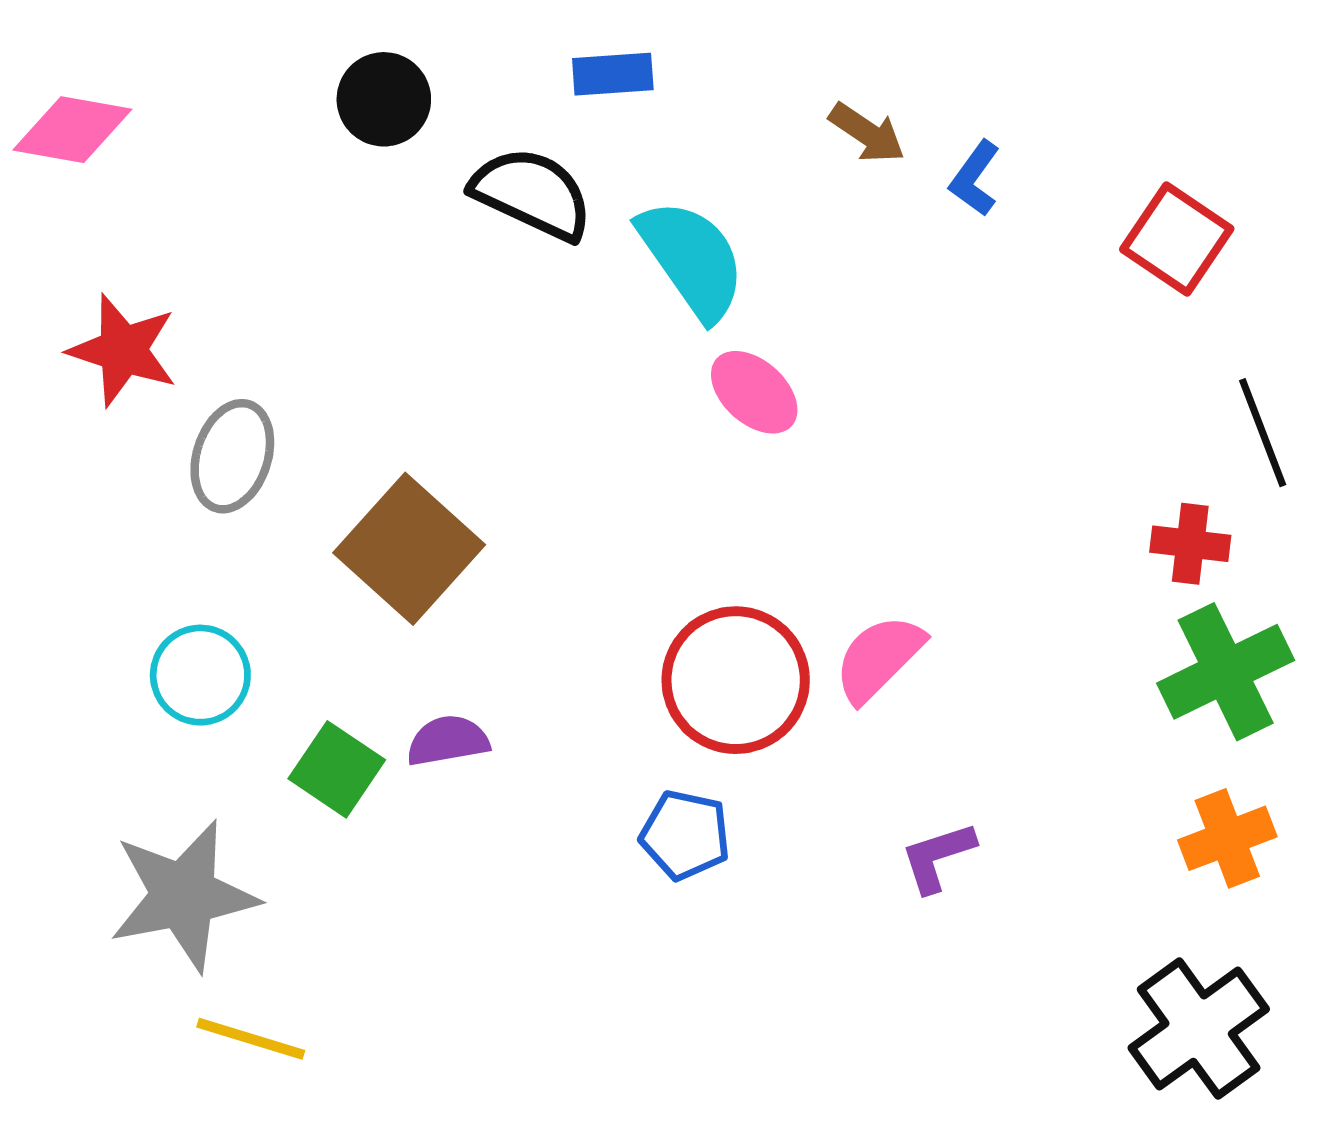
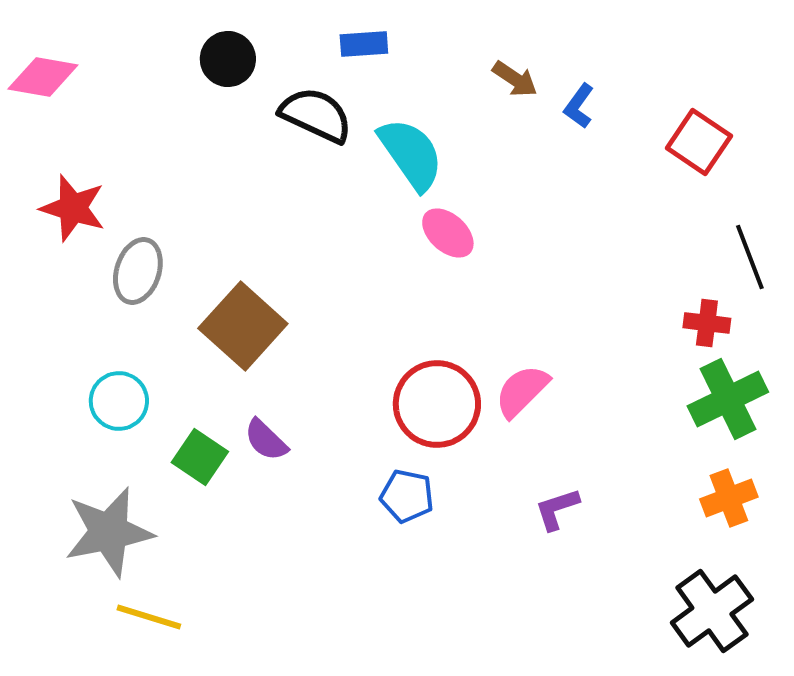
purple semicircle: (448, 741) -> (266, 440), turned -126

